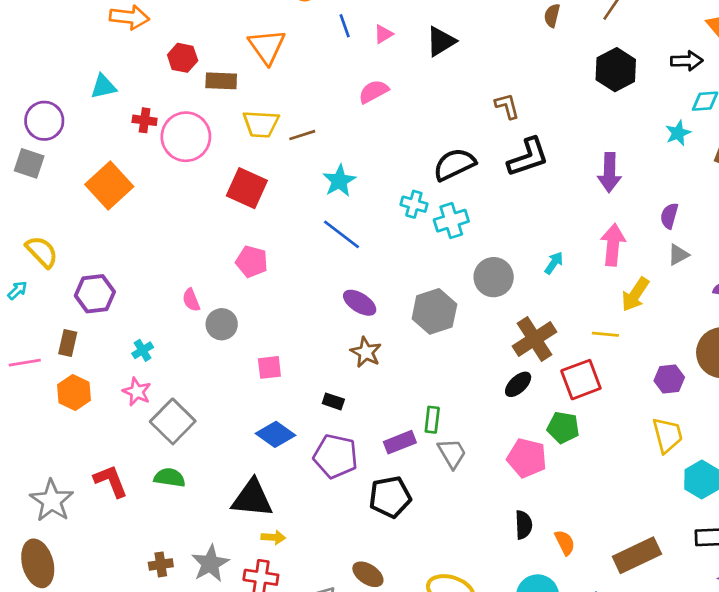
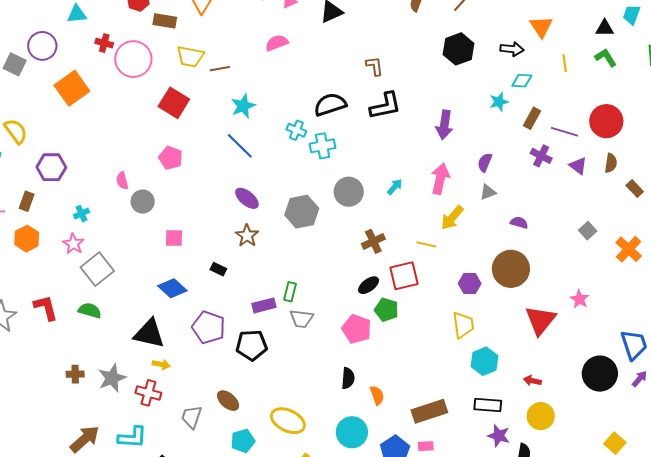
purple circle: (44, 121) -> (42, 46), moved
brown cross: (535, 339) -> (373, 241), size x0.7
black ellipse: (518, 384) -> (369, 285), moved
gray trapezoid: (452, 453) -> (302, 319), turned 120
purple pentagon: (336, 456) -> (209, 327), moved

